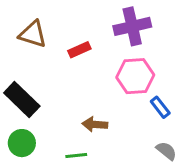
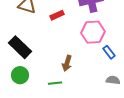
brown arrow: (95, 124) -> (67, 63), turned -77
gray semicircle: (166, 151) -> (113, 80), turned -32

